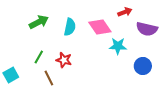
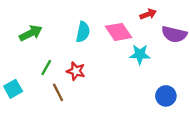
green arrow: (39, 22) -> (31, 33), moved
blue circle: (143, 66) -> (166, 96), moved

